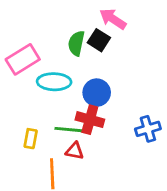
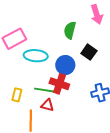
pink arrow: (113, 19) -> (97, 14), moved, turned -144
black square: (99, 40) -> (89, 52), moved
green semicircle: (76, 43) -> (70, 30), moved

